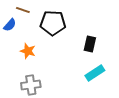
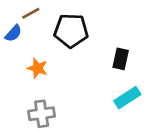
brown line: (23, 10) -> (31, 13), turned -48

